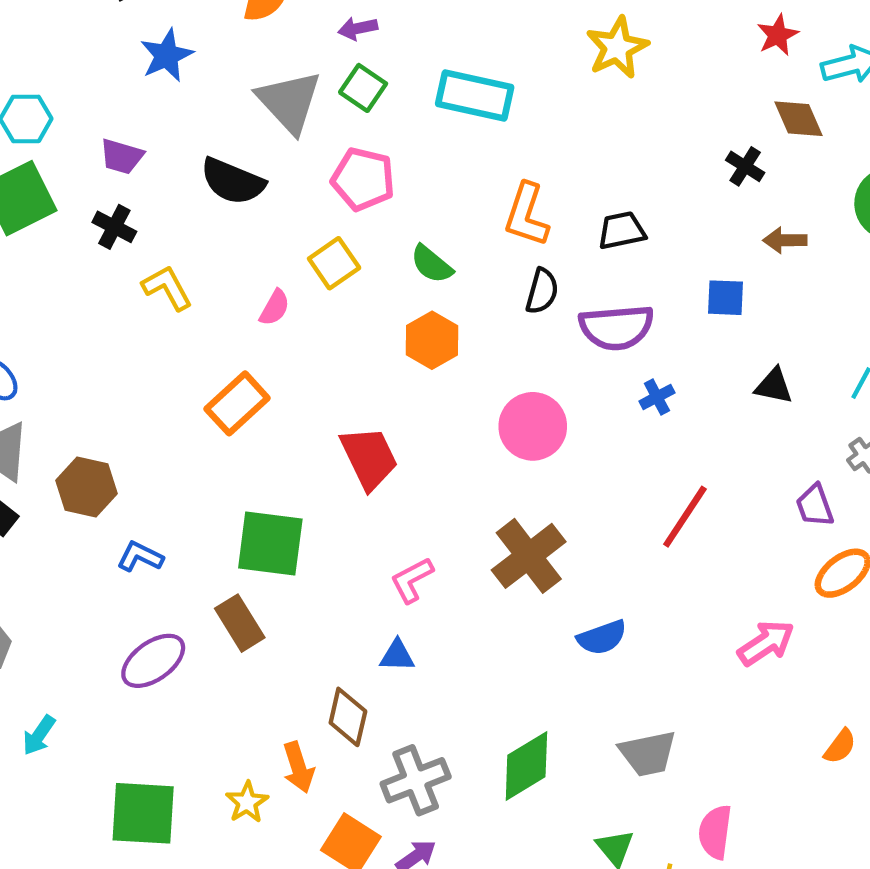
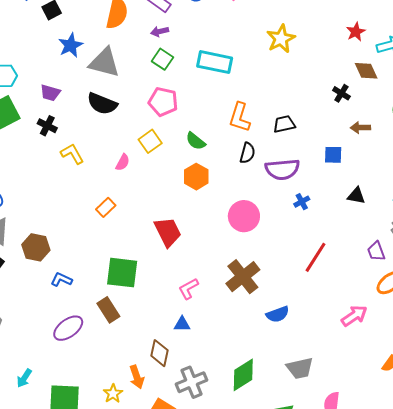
gray triangle: (289, 102) -> (104, 63), moved, turned -32
orange rectangle: (237, 403) -> (106, 207), size x0.7
cyan arrow: (39, 735) -> (24, 378), moved

